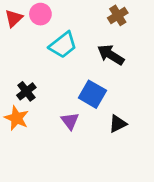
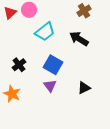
blue square: (92, 94) -> (53, 65), moved
orange star: (17, 118) -> (12, 94), moved

